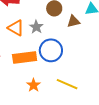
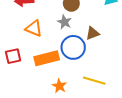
brown triangle: (74, 21) -> (93, 33), moved
gray star: (36, 27) -> (64, 22), moved

